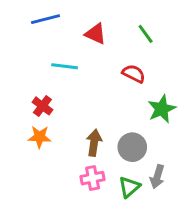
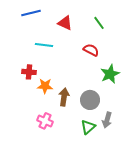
red cross: (42, 106) -> (29, 72), turned -32
orange star: (40, 137) -> (45, 86), moved
pink cross: (93, 178) -> (45, 121), moved, turned 35

